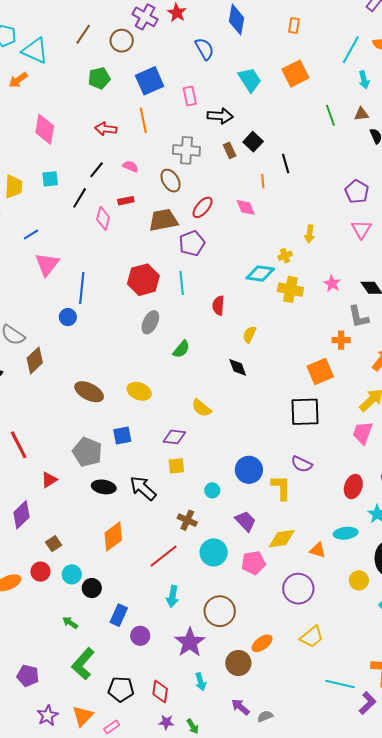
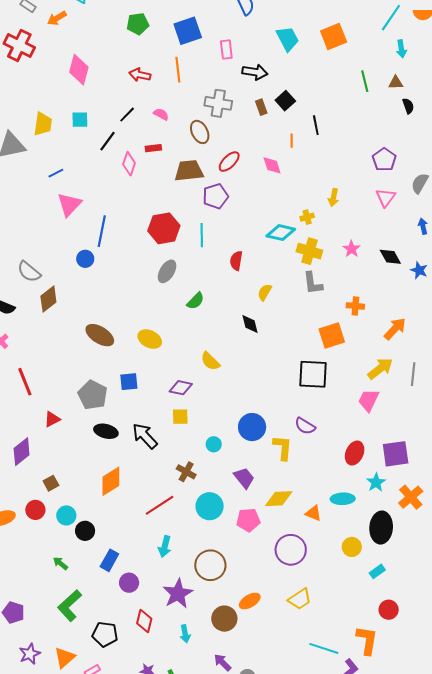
gray L-shape: (358, 317) -> (313, 283), moved
red diamond: (160, 692) -> (144, 621), moved

